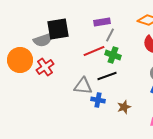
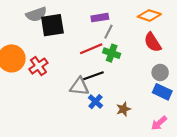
gray semicircle: (43, 40) -> (36, 14), moved
black line: (107, 76) -> (93, 76), moved
blue cross: (98, 100) -> (95, 102), turned 32

